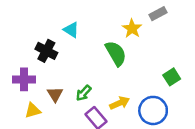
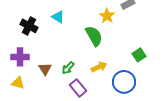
black cross: (46, 51) -> (29, 26), moved
yellow arrow: (120, 103) -> (99, 67), moved
yellow triangle: (33, 110) -> (18, 83), moved, turned 32

